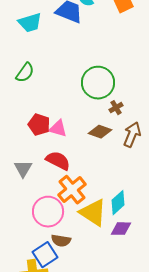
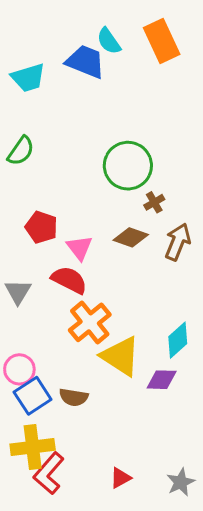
pink triangle: (58, 129) -> (79, 248), moved, turned 36
cyan diamond: (118, 203) -> (178, 340), moved
pink circle: (48, 212) -> (19, 369), moved, size x0.7
blue square: (45, 255) -> (33, 396), moved

